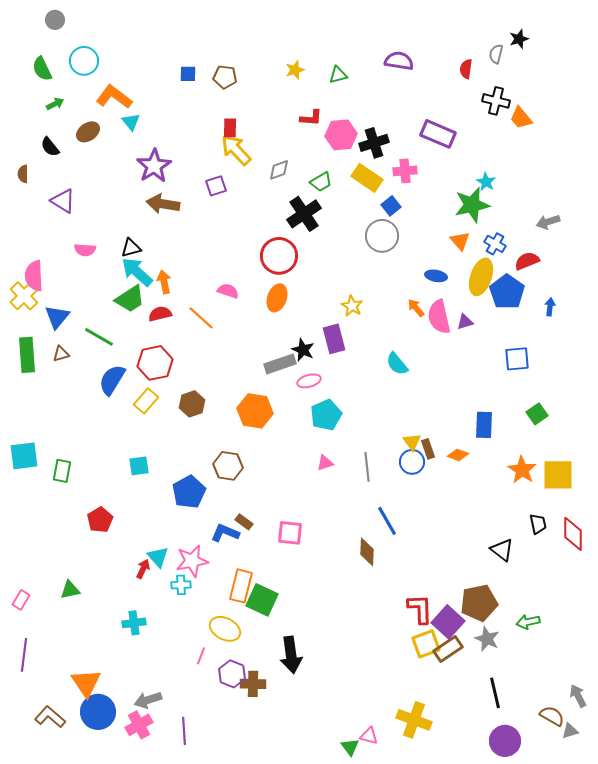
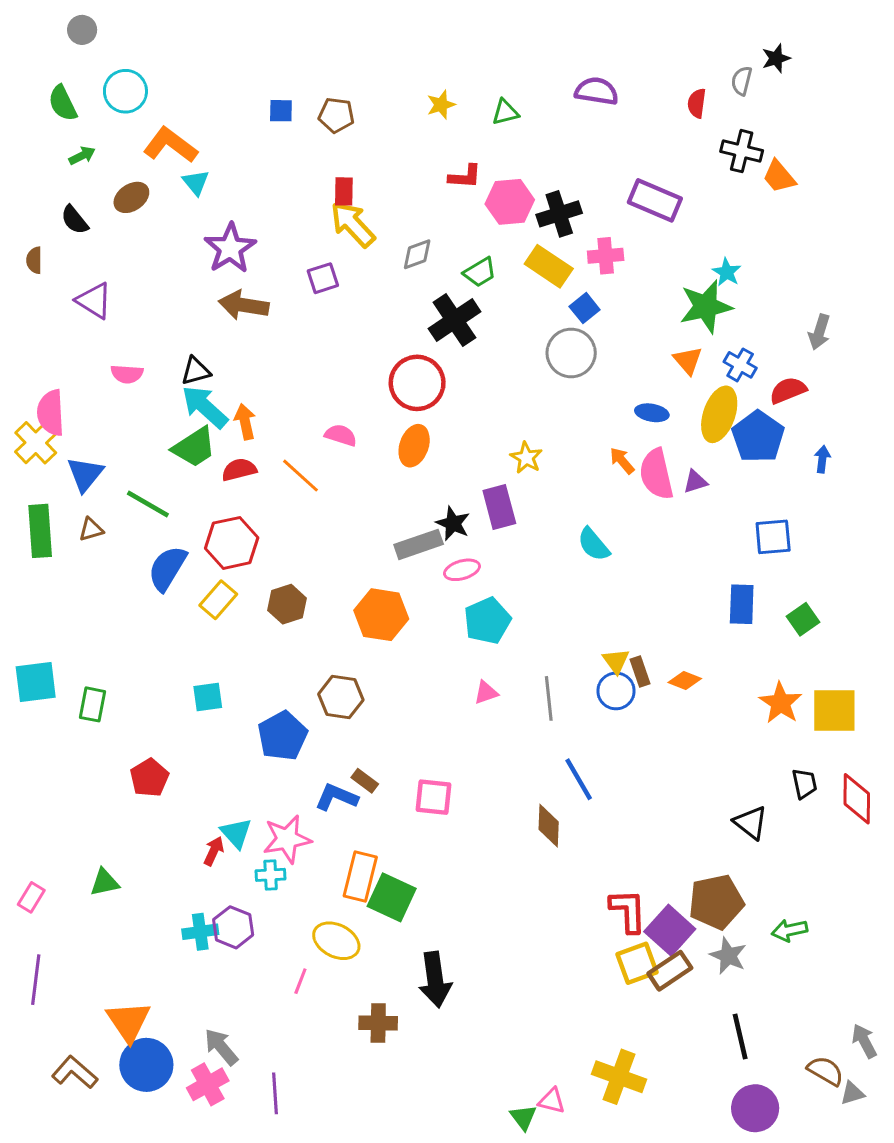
gray arrow: (548, 222) -> (819, 332), turned -55
blue rectangle: (484, 425) -> (742, 604), moved
purple hexagon: (232, 674) -> (233, 927), moved
gray arrow: (148, 700) -> (221, 1047), turned 68

